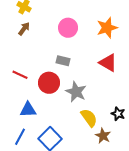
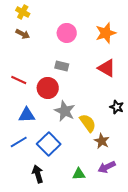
brown arrow: (24, 29) -> (23, 34), turned 80
gray star: (76, 92) -> (65, 111), moved
black star: (118, 114) -> (117, 107), moved
blue line: (20, 137) -> (19, 142), turned 30

